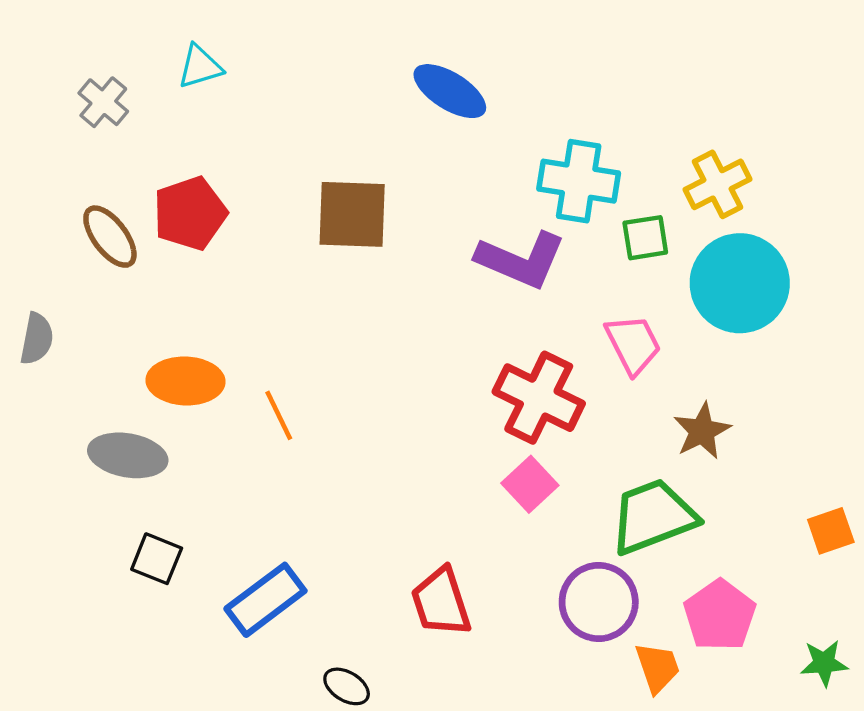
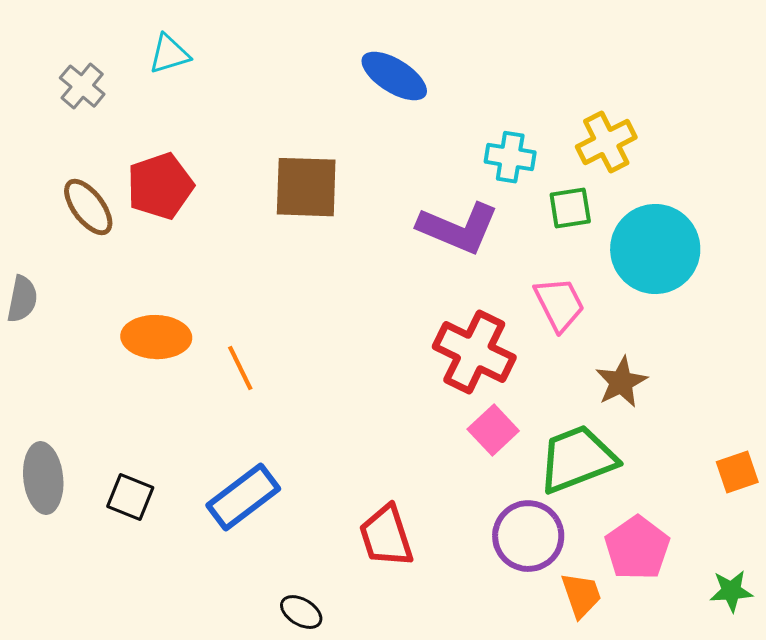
cyan cross: (579, 181) -> (510, 157), size x0.7
yellow cross: (718, 184) -> (606, 142), moved
gray ellipse: (128, 455) -> (43, 478), moved, turned 74
pink square: (530, 484) -> (493, 430), moved
blue rectangle: (265, 600) -> (243, 497), moved

